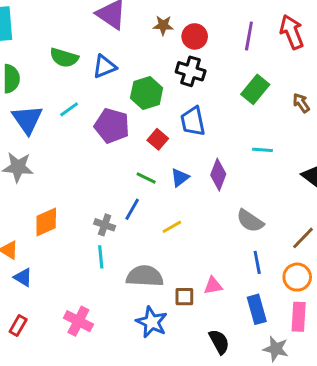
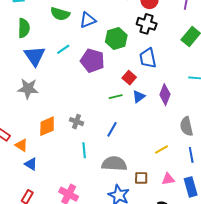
red square: (158, 139) -> (129, 78), moved
green line: (146, 178) -> (116, 97), turned -40
blue line: (132, 209) -> (112, 129), moved
gray semicircle: (250, 221) -> (186, 126), turned 42
gray cross: (105, 225) -> (76, 122), moved
yellow line: (172, 227) -> (162, 149), moved
pink triangle: (213, 286) -> (168, 179), moved

